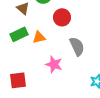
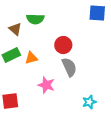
red circle: (62, 17) -> (63, 45), moved

